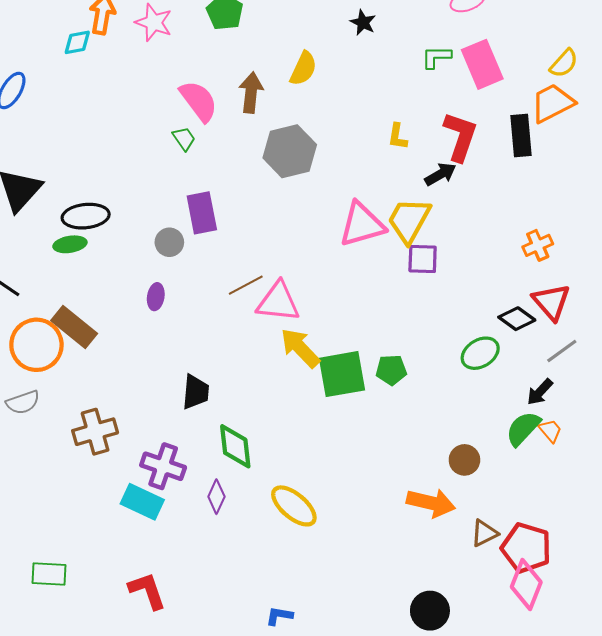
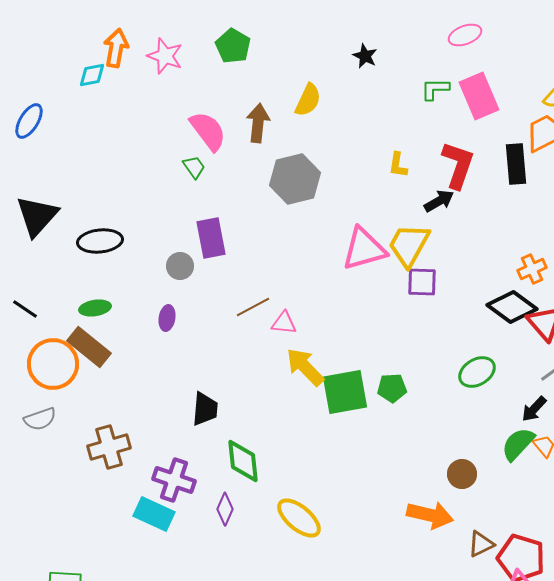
green ellipse: (70, 244) -> (95, 308), moved
pink triangle: (278, 302) -> (284, 323), size x0.6
black diamond: (517, 319) -> (512, 307), moved, size x1.4

